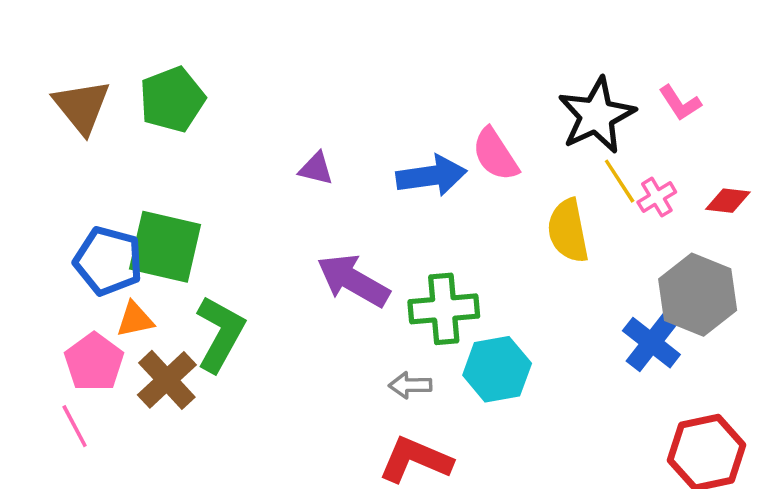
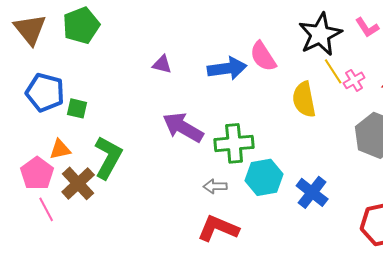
green square: (165, 247) -> (77, 108), size x0.5
blue pentagon: (108, 261) -> (45, 92), moved
blue cross: (651, 343) -> (312, 192), moved
pink line: (75, 426) -> (46, 209), moved

